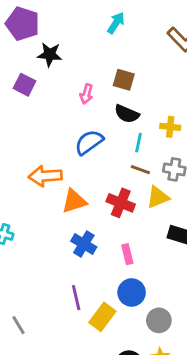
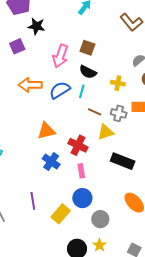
purple square: (25, 85) -> (17, 46), turned 35
pink arrow: (86, 94) -> (60, 56), size x1.6
cyan line: (139, 143) -> (82, 91), moved
orange arrow: (45, 176) -> (30, 85), moved
red cross: (121, 203) -> (78, 145), moved
purple line: (76, 298) -> (33, 201), moved

